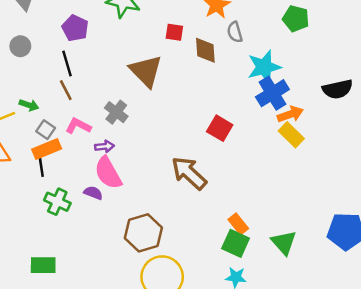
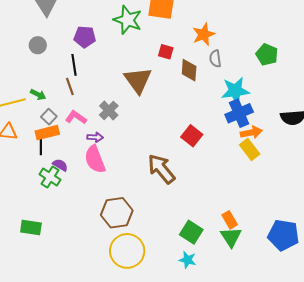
purple pentagon: (75, 28) -> (85, 37), turned -30
purple semicircle: (93, 193) -> (60, 165), moved
orange rectangle: (238, 224) -> (230, 220), moved

